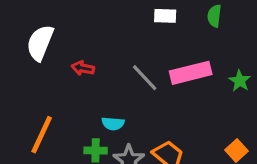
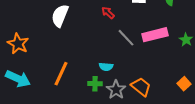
red arrow: (83, 68) -> (108, 13), moved, turned 32

